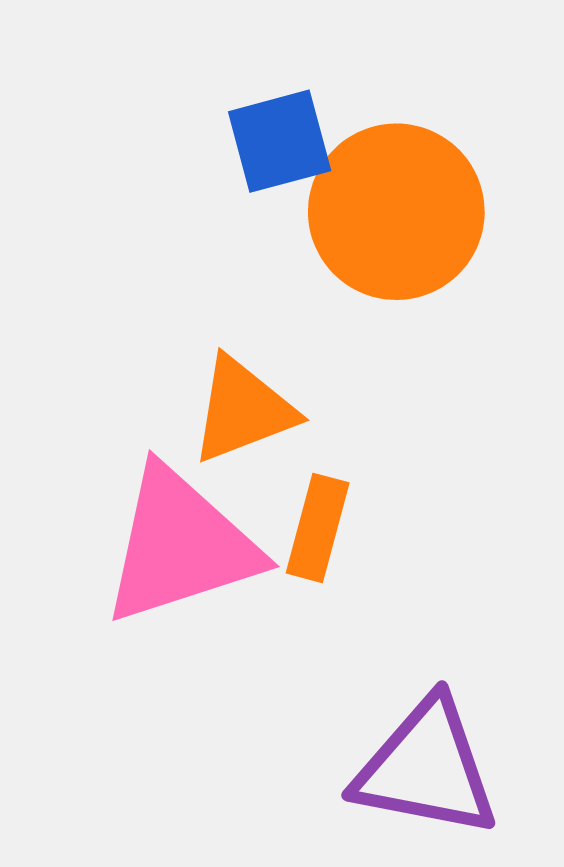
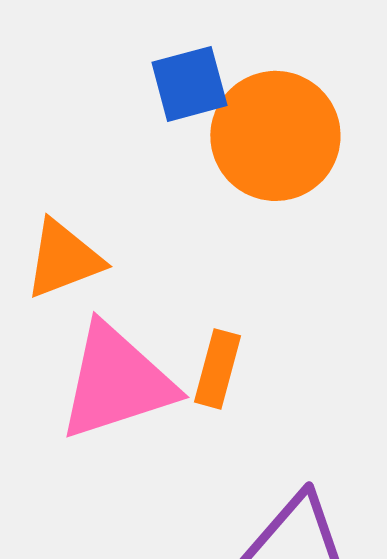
orange triangle: (243, 410) -> (63, 259), moved

